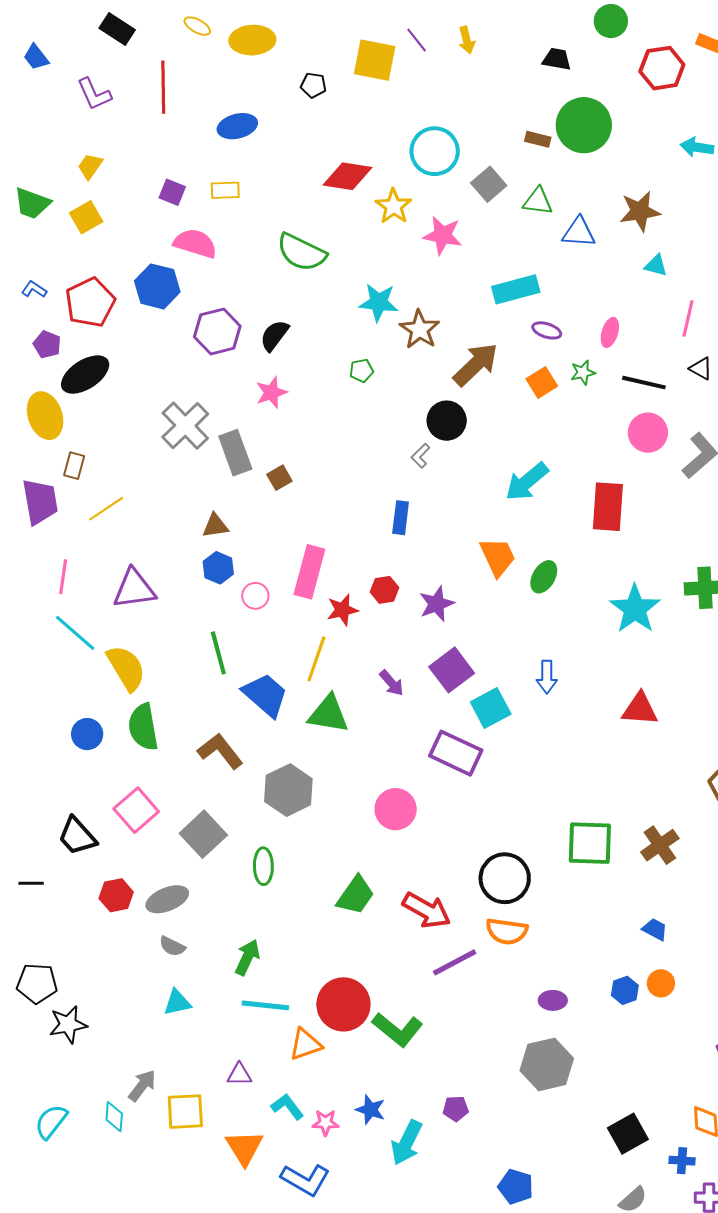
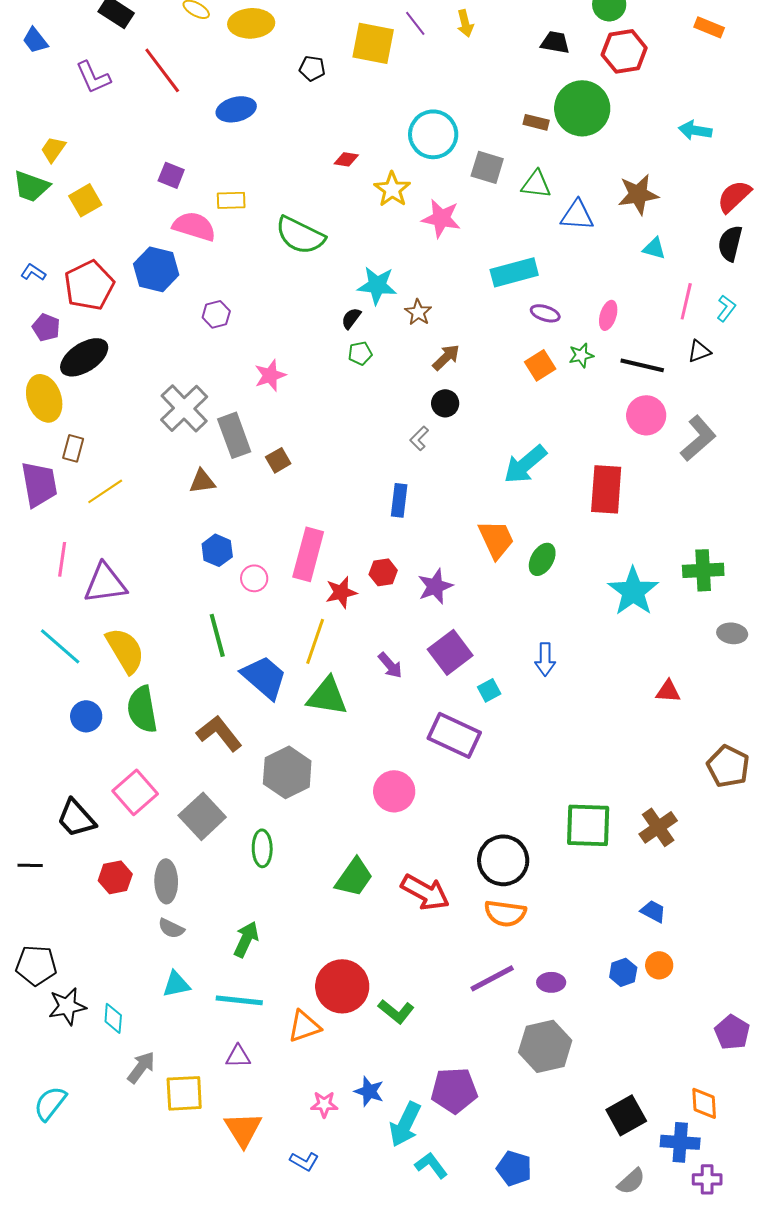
red hexagon: (662, 68) -> (624, 51), moved
red line: (163, 87) -> (162, 70), turned -36
yellow trapezoid: (90, 166) -> (53, 149), moved
red diamond: (347, 176) -> (346, 159), size x0.5
gray square: (489, 184) -> (487, 167), turned -32
yellow rectangle: (225, 190) -> (231, 200), moved
brown star: (420, 329) -> (418, 312), size x0.7
purple hexagon: (217, 331) -> (216, 314), size x0.6
black semicircle: (274, 335) -> (351, 318), moved, size x0.7
brown arrow: (476, 365) -> (446, 357), moved, size x0.6
black triangle: (701, 369) -> (699, 351), turned -50
black circle: (447, 421) -> (445, 403), size x0.7
brown triangle: (215, 526) -> (202, 481), moved
purple triangle: (134, 589) -> (105, 583), moved
cyan line: (75, 633) -> (60, 646), moved
cyan square: (491, 708) -> (489, 690), size x0.6
red triangle: (640, 709) -> (668, 691), moved, size x0.7
gray ellipse: (167, 899) -> (166, 881), turned -69
purple line: (455, 962) -> (492, 978), moved
cyan line: (265, 1005) -> (239, 1000), moved
green L-shape: (398, 1029) -> (396, 1011), size x0.7
cyan L-shape: (287, 1107) -> (431, 1165), moved
purple pentagon: (456, 1109) -> (454, 1090), size x1.8
cyan diamond: (114, 1117) -> (113, 1018), moved
blue cross: (682, 1161) -> (680, 1142), size x1.5
blue L-shape: (305, 1180) -> (304, 1161), size x0.6

